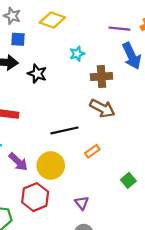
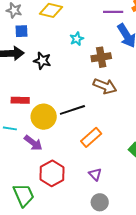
orange rectangle: (92, 151) -> (91, 137), moved, size x1.5
yellow circle: (51, 165) -> (44, 117), moved

